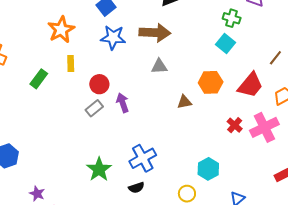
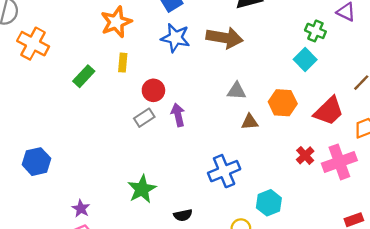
gray triangle: (159, 66) -> (236, 91), moved
blue cross: (143, 158) -> (224, 171), moved
purple star: (37, 194) -> (81, 208), moved

